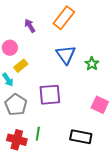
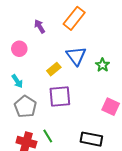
yellow rectangle: (21, 66) -> (54, 69), moved
green line: (38, 134) -> (48, 136), turned -40

